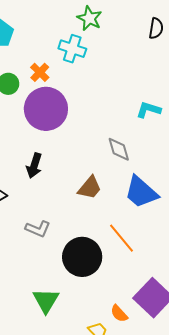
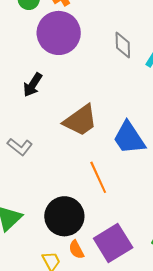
gray diamond: (119, 149) -> (123, 45), moved
brown trapezoid: (90, 188) -> (81, 120), size x1.4
black circle: (82, 257) -> (64, 216), moved

